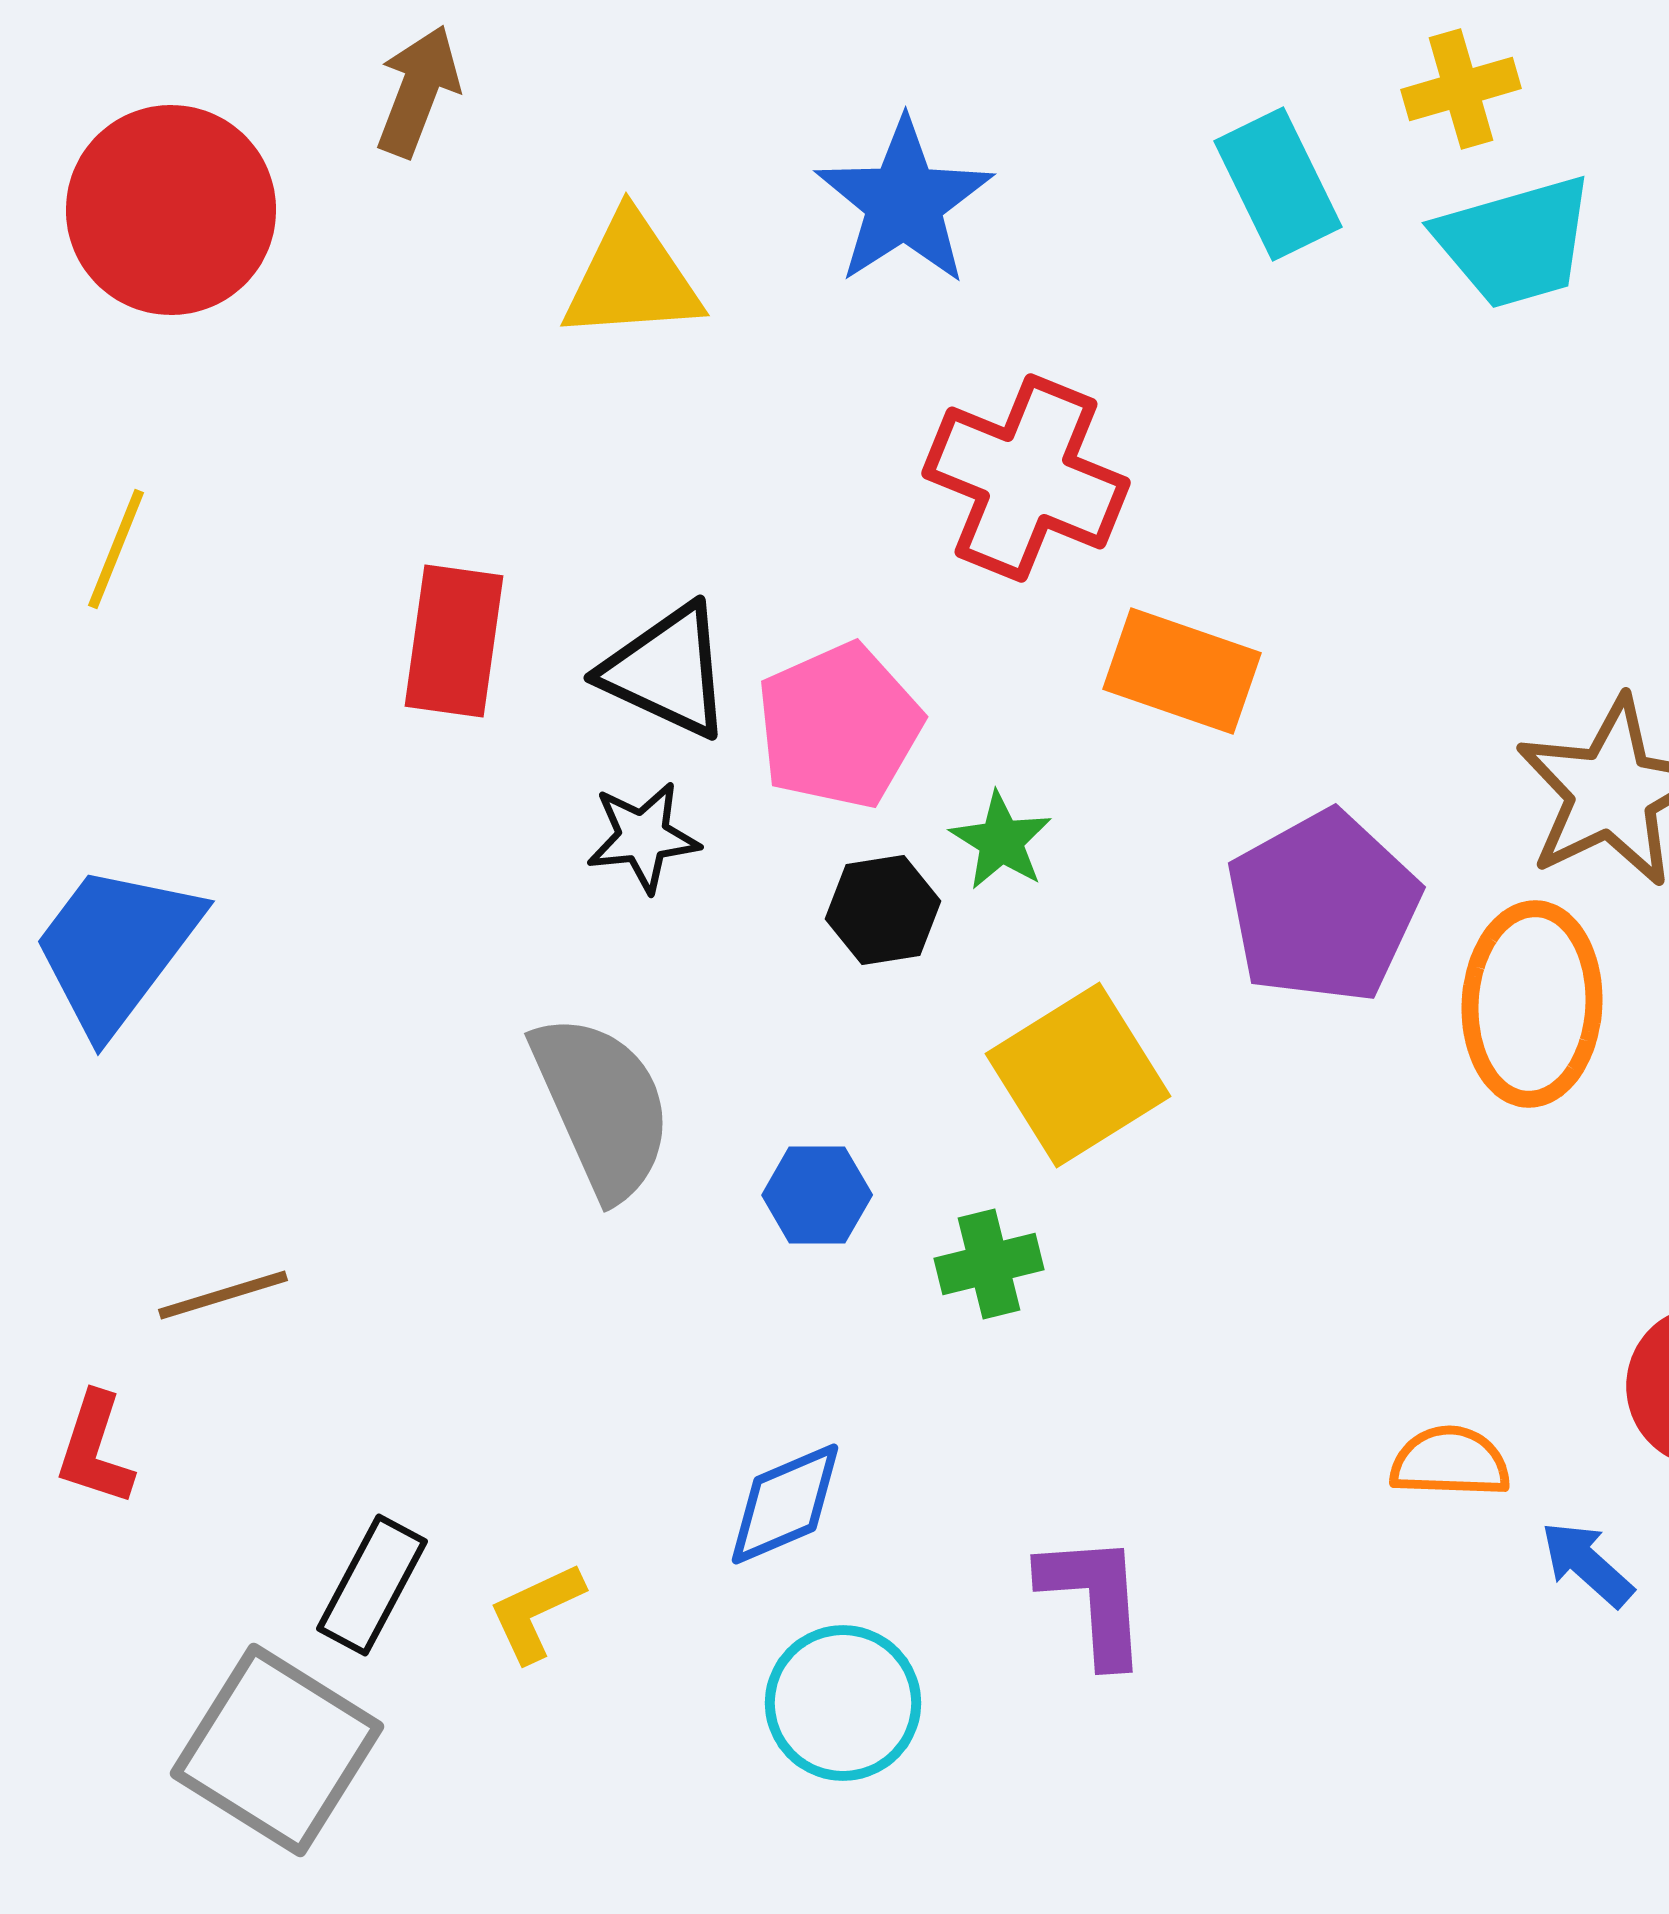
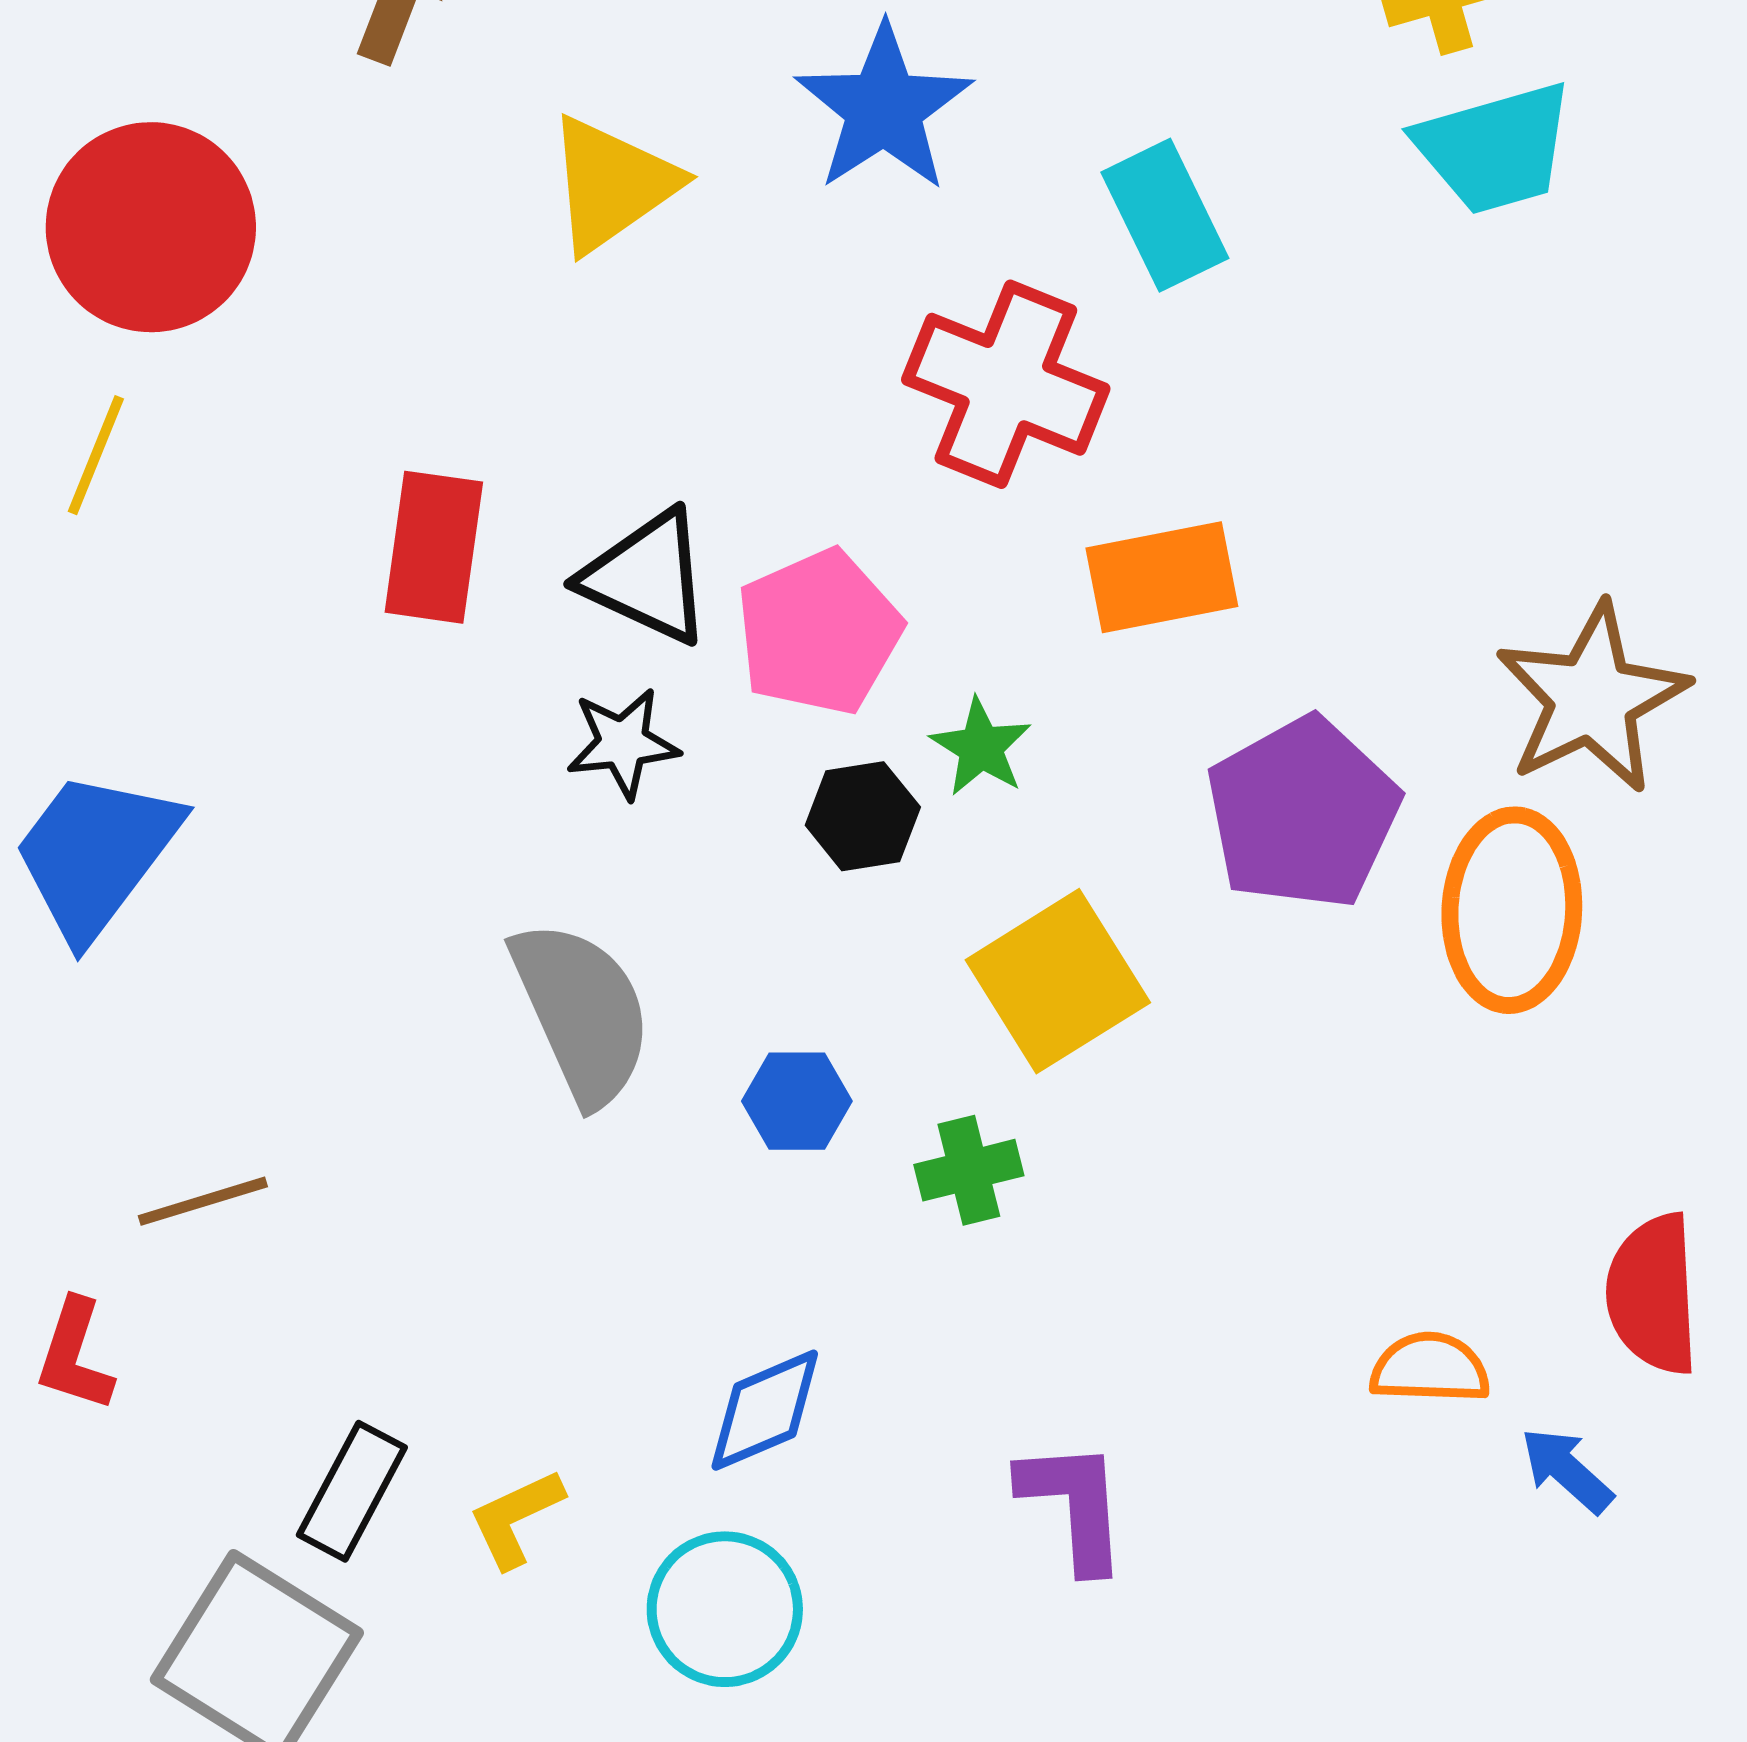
cyan rectangle: (1278, 184) -> (1165, 215), moved
red circle: (171, 210) -> (151, 227), moved
yellow triangle: (632, 278) -> (612, 184), turned -31
orange rectangle: (1182, 671) -> (1162, 577), turned -30
cyan circle: (843, 1703) -> (725, 1609), moved

